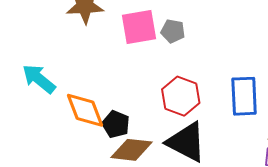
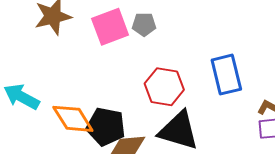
black pentagon: (116, 124) -> (106, 127), size x1.4

